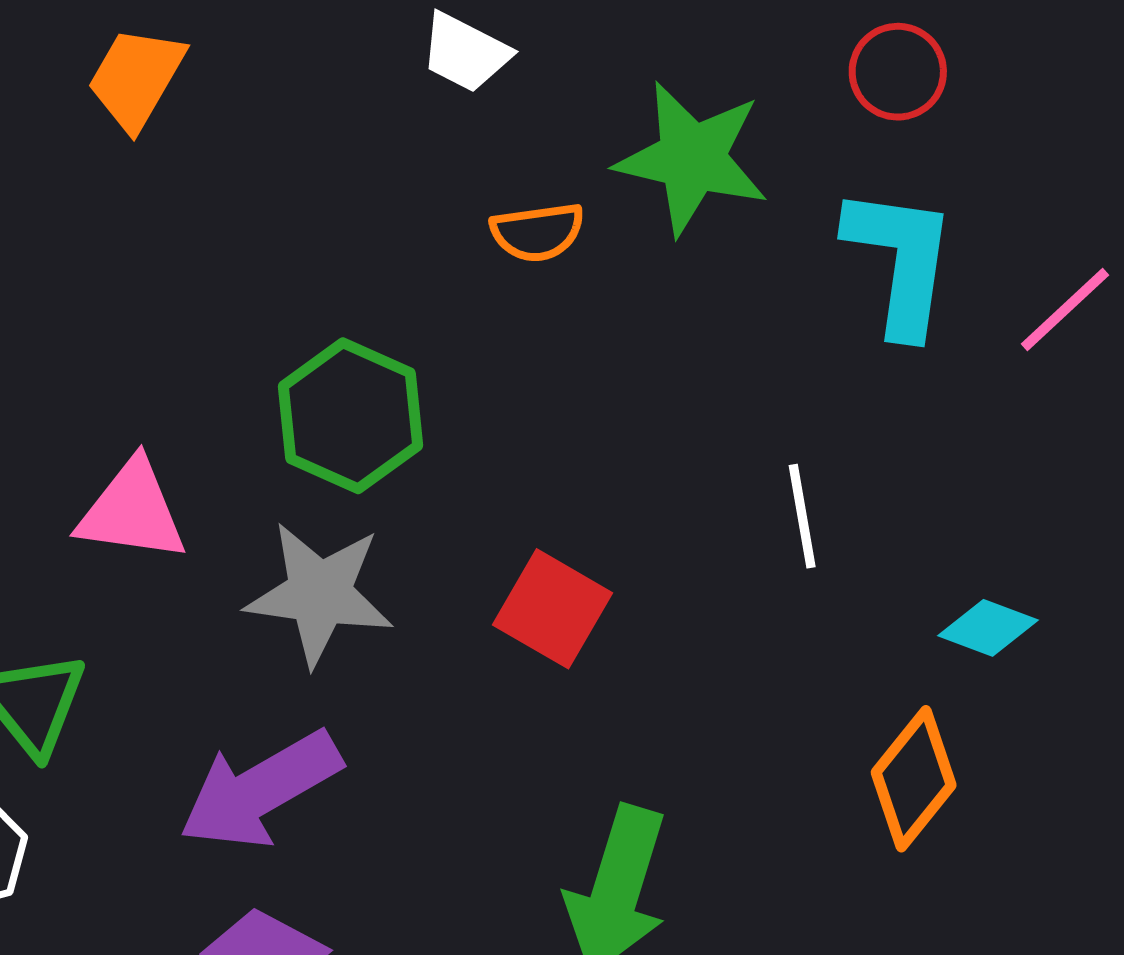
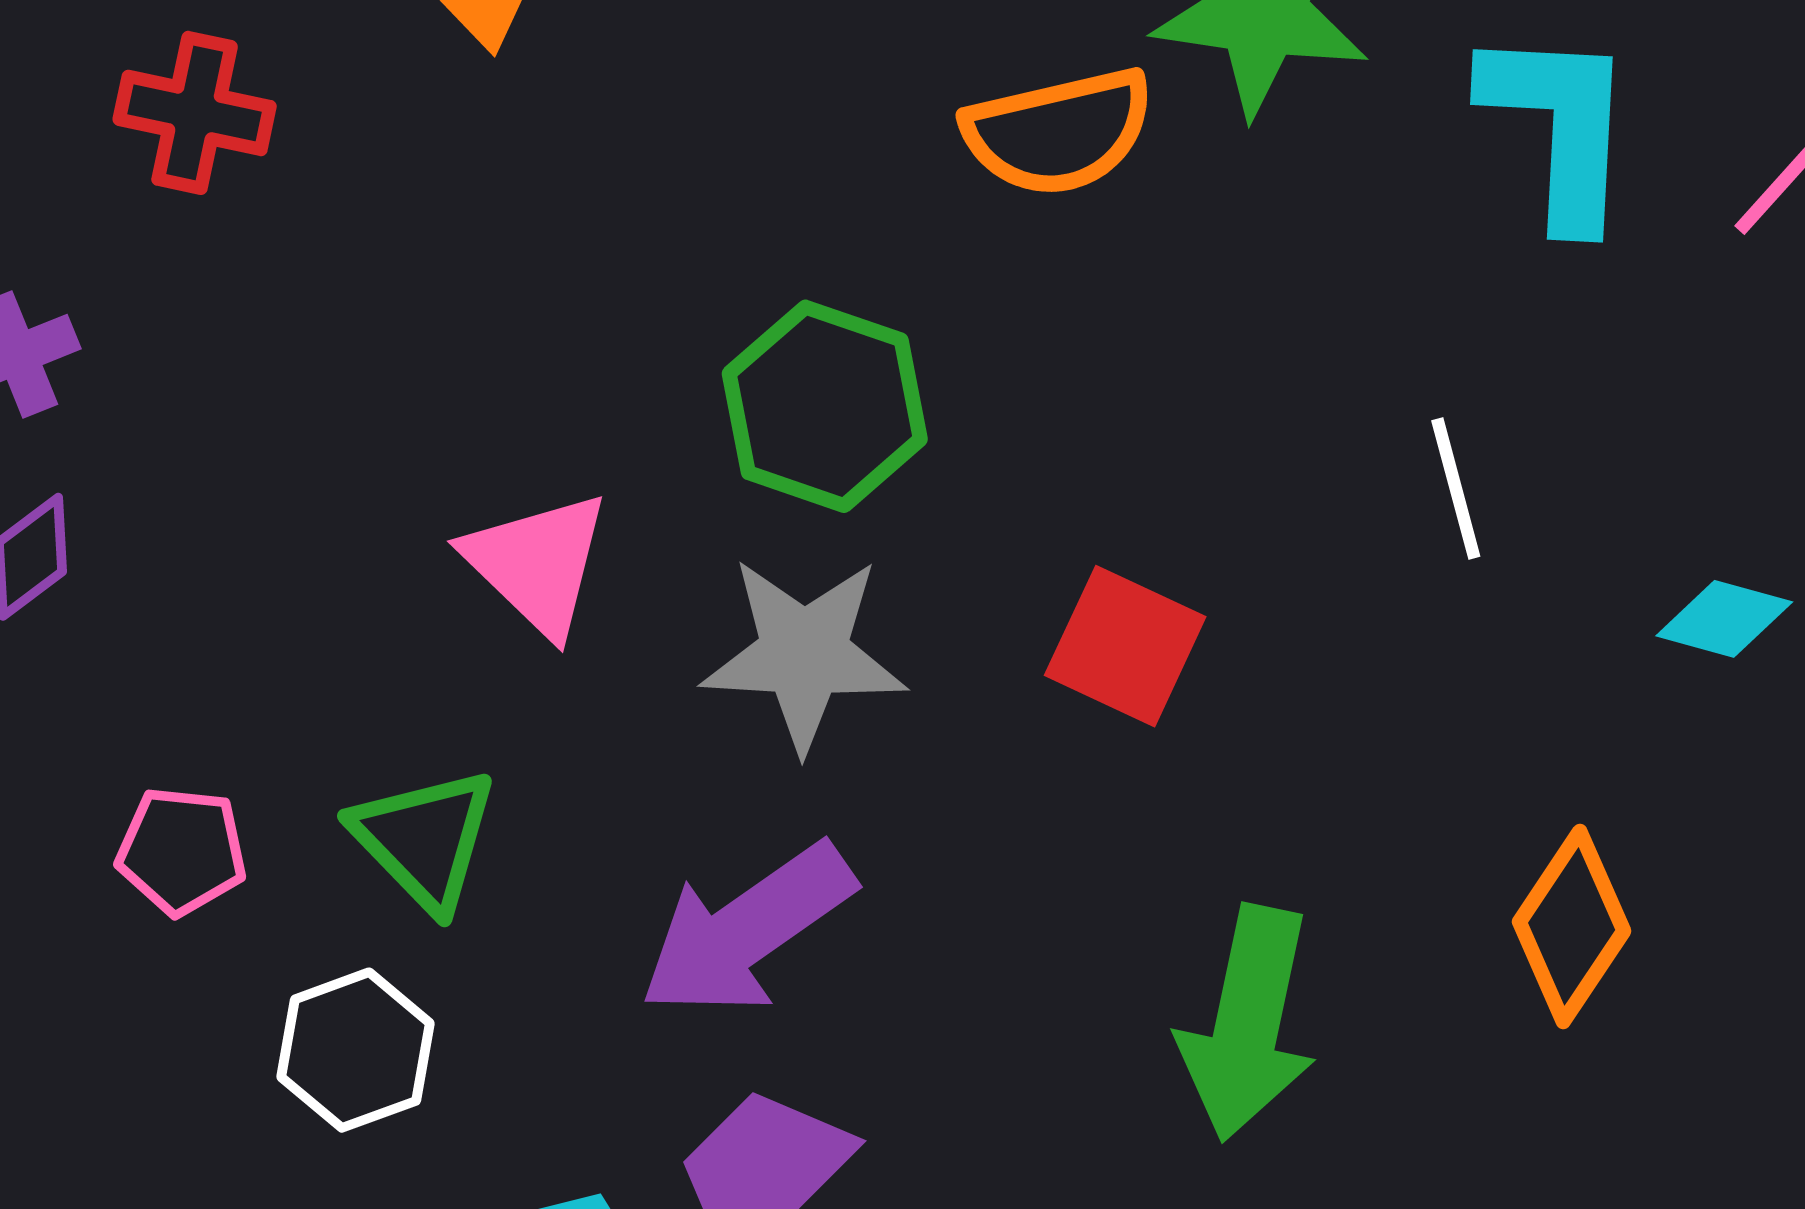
orange semicircle: (537, 232) -> (1058, 132), size x1.5
pink triangle: (132, 511) -> (537, 563), turned 41
orange diamond: (914, 779) -> (1572, 926), moved

